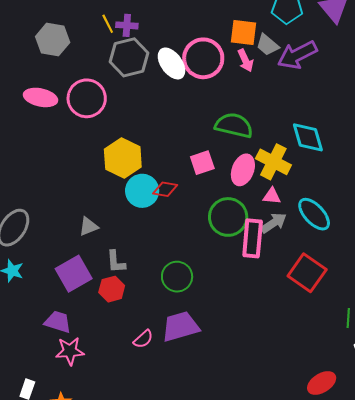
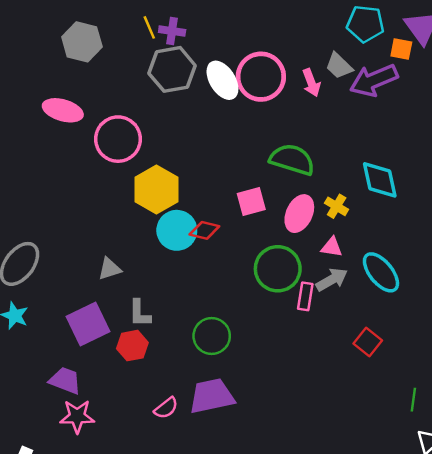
orange square: (244, 33) -> (401, 49), moved, size x0.7
pink circle: (87, 98) -> (118, 139), moved
yellow cross: (273, 162) -> (337, 206), size x0.6
pink rectangle: (253, 238) -> (305, 296), size x0.6
red square: (307, 273) -> (368, 342), size x0.6

